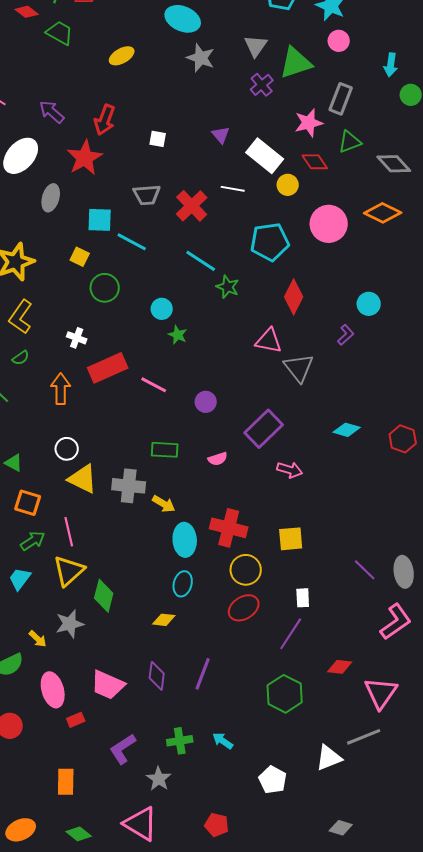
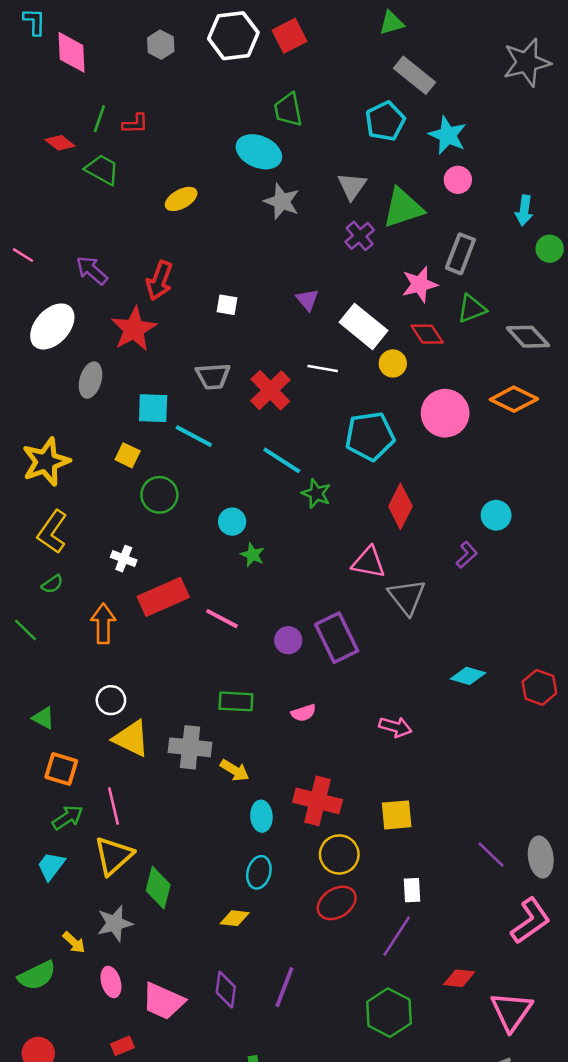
purple rectangle: (264, 429) -> (337, 638), moved, turned -72
cyan ellipse: (185, 540) -> (261, 816), size x0.7
pink ellipse: (53, 690) -> (111, 982), moved, size x0.7

